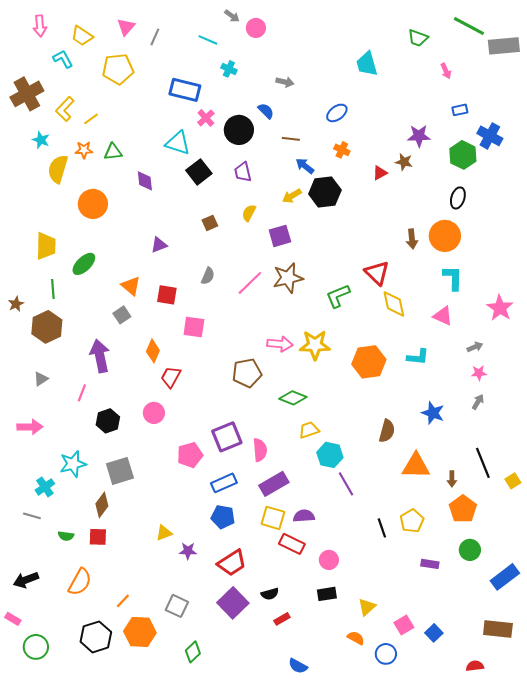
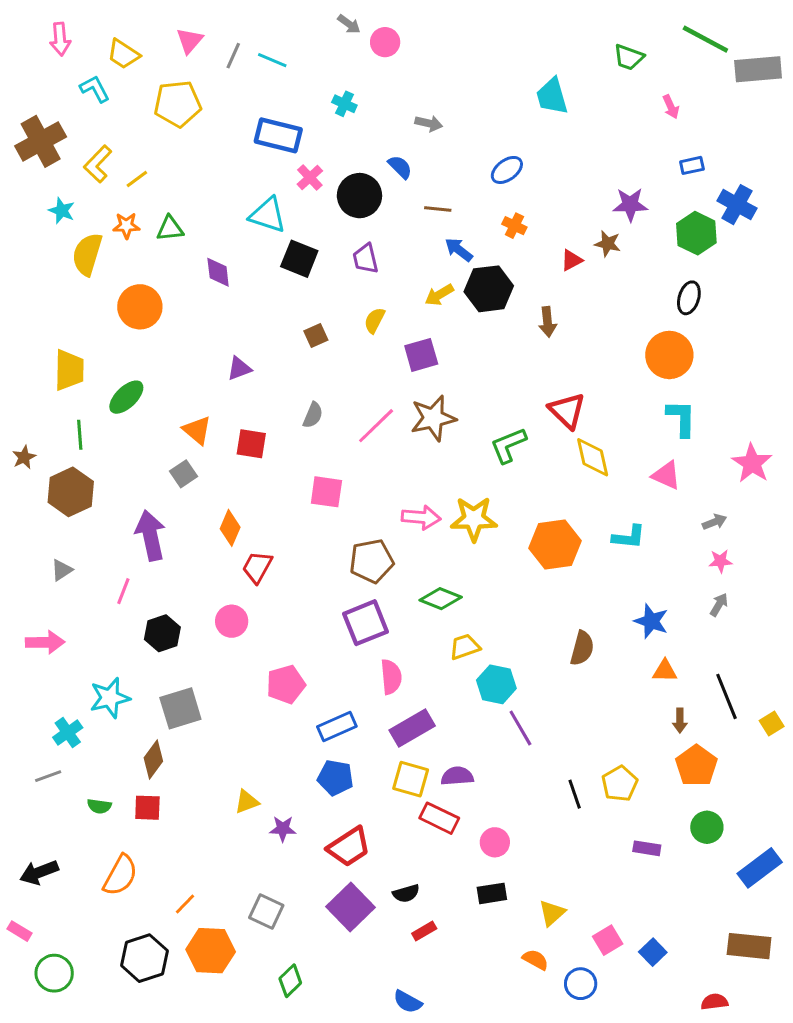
cyan line: (208, 40) -> (272, 60), moved
black square: (199, 172) -> (299, 259), turned -30
brown arrow: (412, 239) -> (547, 322), moved
pink square: (194, 327) -> (326, 492), moved
purple square: (227, 437) -> (366, 623), moved
orange triangle: (416, 466) -> (665, 671), moved, size x0.6
gray line: (32, 516) -> (48, 776), turned -36
blue semicircle: (298, 666) -> (408, 1002), moved

